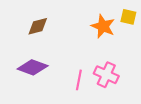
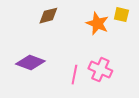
brown diamond: (38, 26) -> (48, 16), moved

